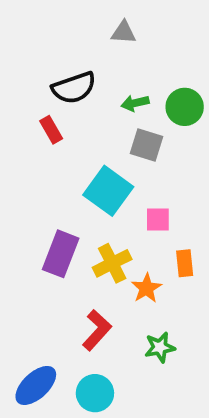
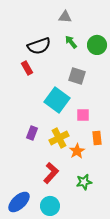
green arrow: (135, 103) -> (71, 42), moved, turned 64
green circle: (185, 107) -> (97, 45), moved
purple rectangle: (61, 254) -> (32, 133), size x0.6

